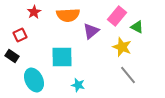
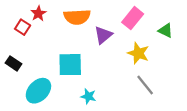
green triangle: (137, 27) -> (166, 31), moved
red square: (20, 35) -> (23, 27), moved, turned -32
cyan ellipse: (34, 80) -> (38, 91), turned 70

